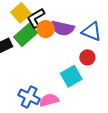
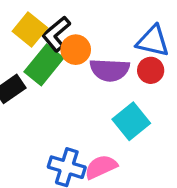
purple semicircle: (63, 28) -> (110, 70), moved
red circle: (87, 57) -> (151, 70), moved

